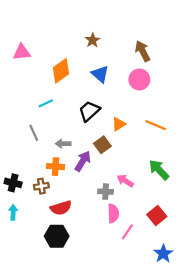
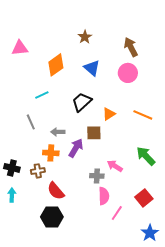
brown square: (102, 145) -> (94, 133), turned 35
red semicircle: (61, 208) -> (56, 191), turned 66

